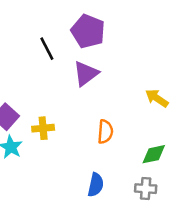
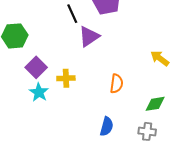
purple triangle: (86, 74) -> (89, 36), moved

